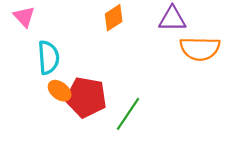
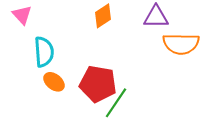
red pentagon: (86, 97) -> (98, 84), moved

